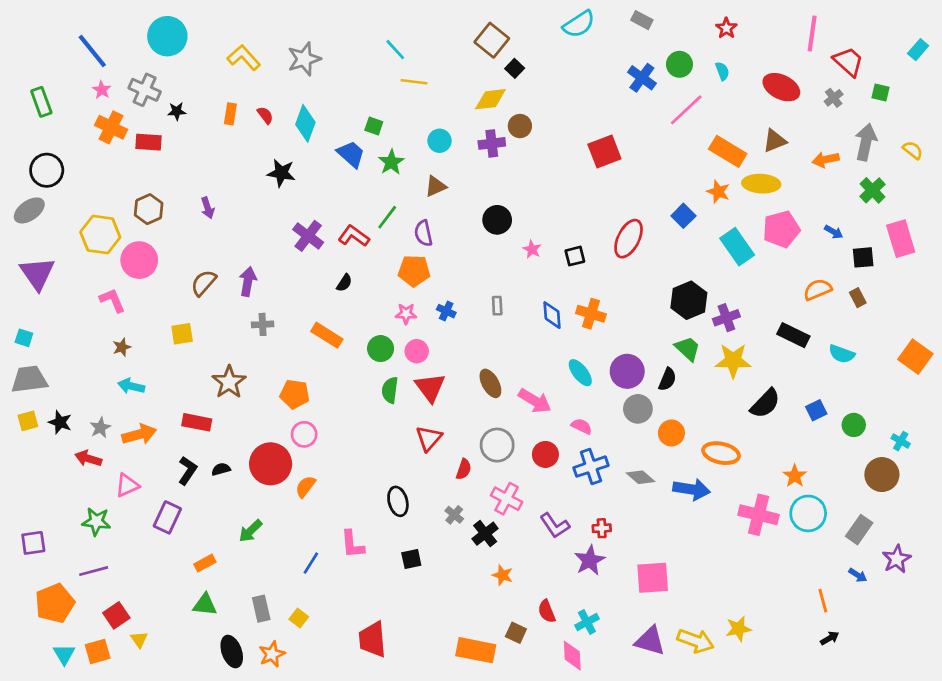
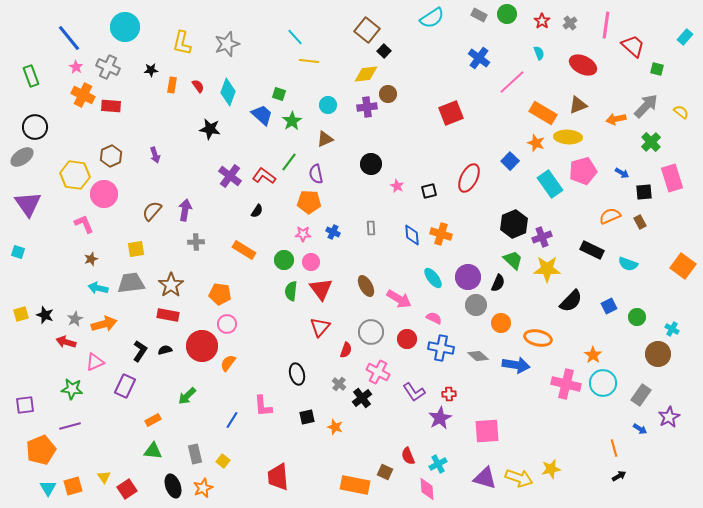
yellow L-shape: (244, 58) -> (182, 43), turned -125
green circle: (679, 64) -> (507, 14), moved
gray cross: (834, 98) -> (570, 23), moved
black star: (177, 111) -> (151, 70), moved
gray arrow: (866, 142) -> (646, 106), turned 32
gray trapezoid: (29, 379) -> (131, 283), moved
red rectangle: (197, 422) -> (168, 315), moved
blue cross: (591, 467) -> (441, 348), turned 30
orange star: (503, 575) -> (335, 427), moved
red square: (116, 615) -> (127, 489), moved

